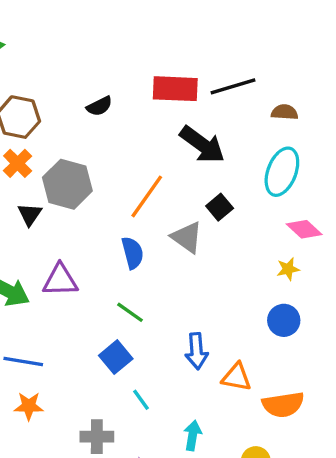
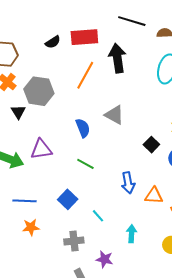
black line: (233, 86) -> (132, 21), turned 40
red rectangle: (175, 89) -> (84, 37), moved
black arrow: (202, 145) -> (117, 58), turned -128
orange line: (147, 196) -> (85, 75), moved
black square: (220, 207) -> (151, 145), moved
blue square: (116, 357) -> (68, 199), moved

